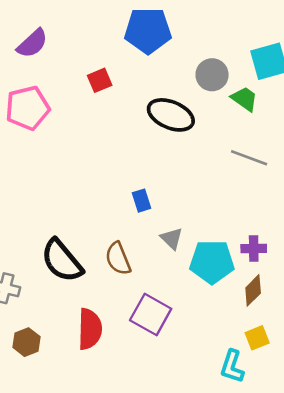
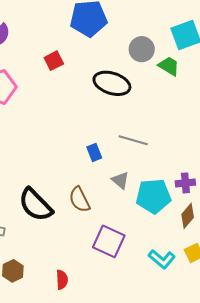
gray line: (249, 158) -> (133, 140), moved
red semicircle: (90, 329) -> (62, 280), moved, size x0.6
cyan L-shape: (232, 366) -> (162, 259), moved, turned -64

